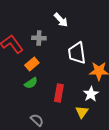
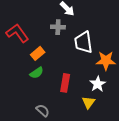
gray cross: (39, 38) -> (58, 27), moved

